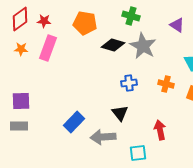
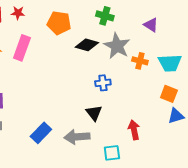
red star: (44, 21) -> (18, 13), moved
orange cross: (166, 84) -> (140, 61), moved
blue rectangle: (74, 122) -> (41, 133), moved

